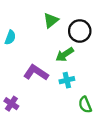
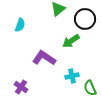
cyan cross: (67, 80) -> (72, 76), moved

